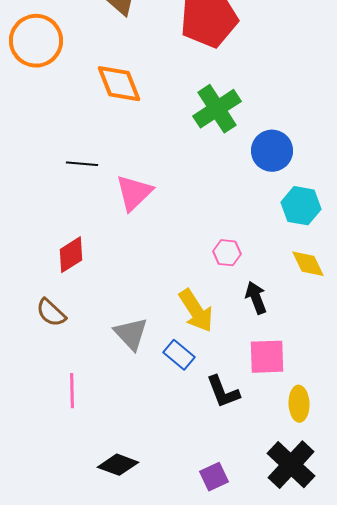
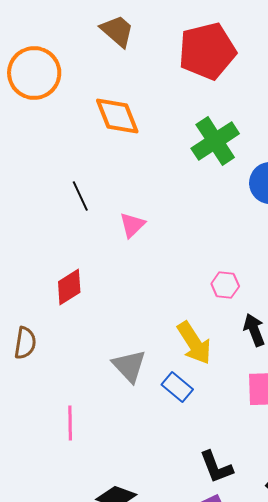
black line: (82, 164) -> (80, 196), turned 60
pink triangle: (134, 193) -> (132, 225), size x0.7
brown semicircle: (51, 313) -> (25, 343), moved, turned -124
black L-shape: (223, 392) -> (216, 467), moved

